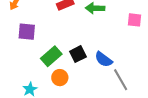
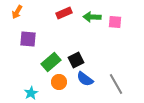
pink square: (135, 20) -> (115, 22), moved
blue semicircle: (104, 59) -> (85, 79), moved

